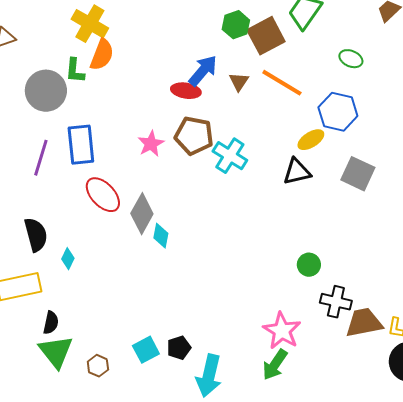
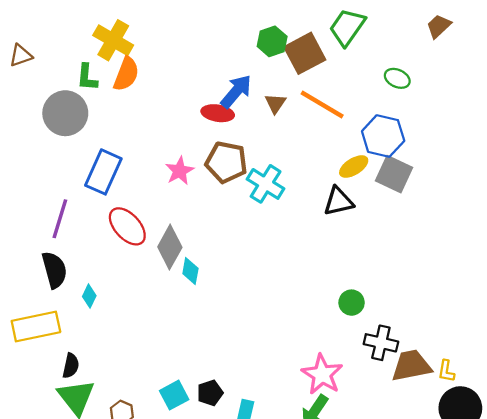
green L-shape: (75, 71) -> (87, 77), moved
blue rectangle: (81, 145) -> (103, 172), turned 30
purple line: (41, 158) -> (60, 219), moved
gray square: (358, 174) -> (394, 174), moved

